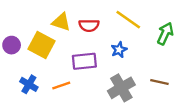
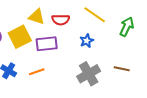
yellow square: (42, 45) -> (20, 37), turned 35
purple rectangle: (84, 61) -> (47, 44), moved

